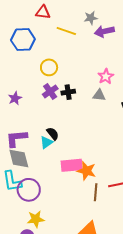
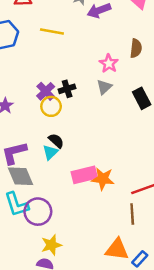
yellow line: (66, 31) -> (52, 31), moved
yellow circle: (49, 67) -> (51, 106), moved
gray triangle: (99, 95) -> (104, 87), turned -40
brown line: (96, 192) -> (132, 214), moved

